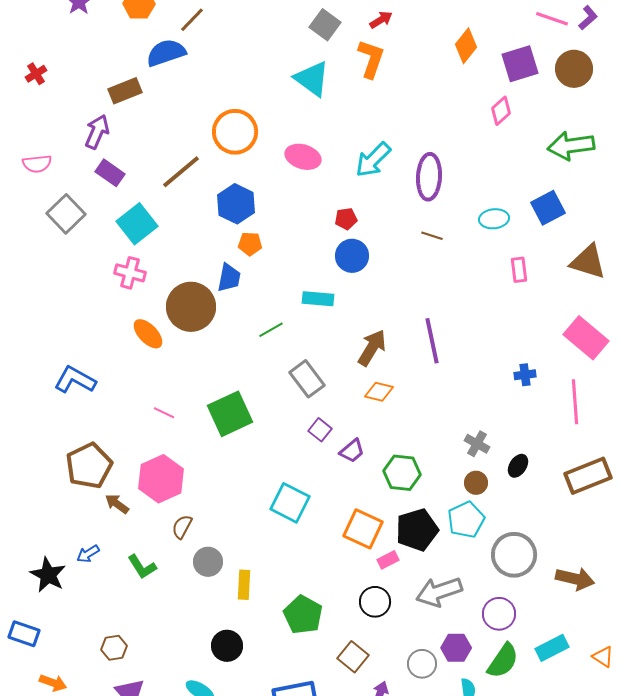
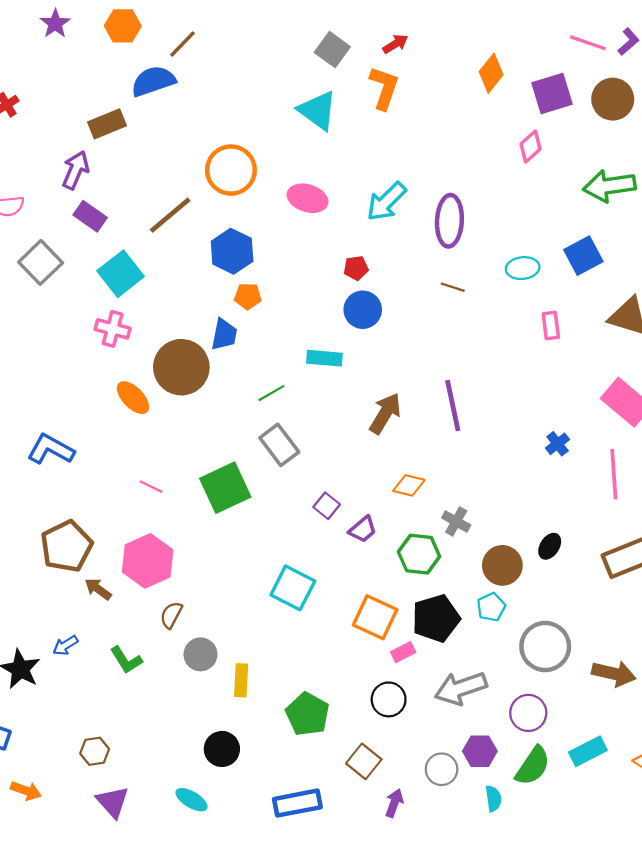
blue cross: (525, 375) -> (558, 444), turned -30
gray rectangle: (307, 379) -> (279, 445), moved
orange diamond: (379, 392) -> (409, 485), moved
gray cross: (477, 444) -> (456, 521), moved
brown circle: (476, 483) -> (502, 565), size x1.5
cyan pentagon: (466, 520) -> (491, 607), size x0.7

